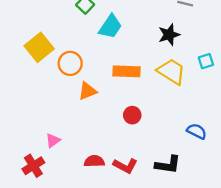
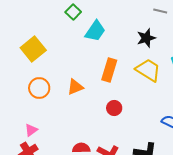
orange circle: (70, 63) -> (39, 88), moved
orange rectangle: (126, 71) -> (109, 70), turned -75
pink triangle: (53, 140) -> (31, 130), moved

